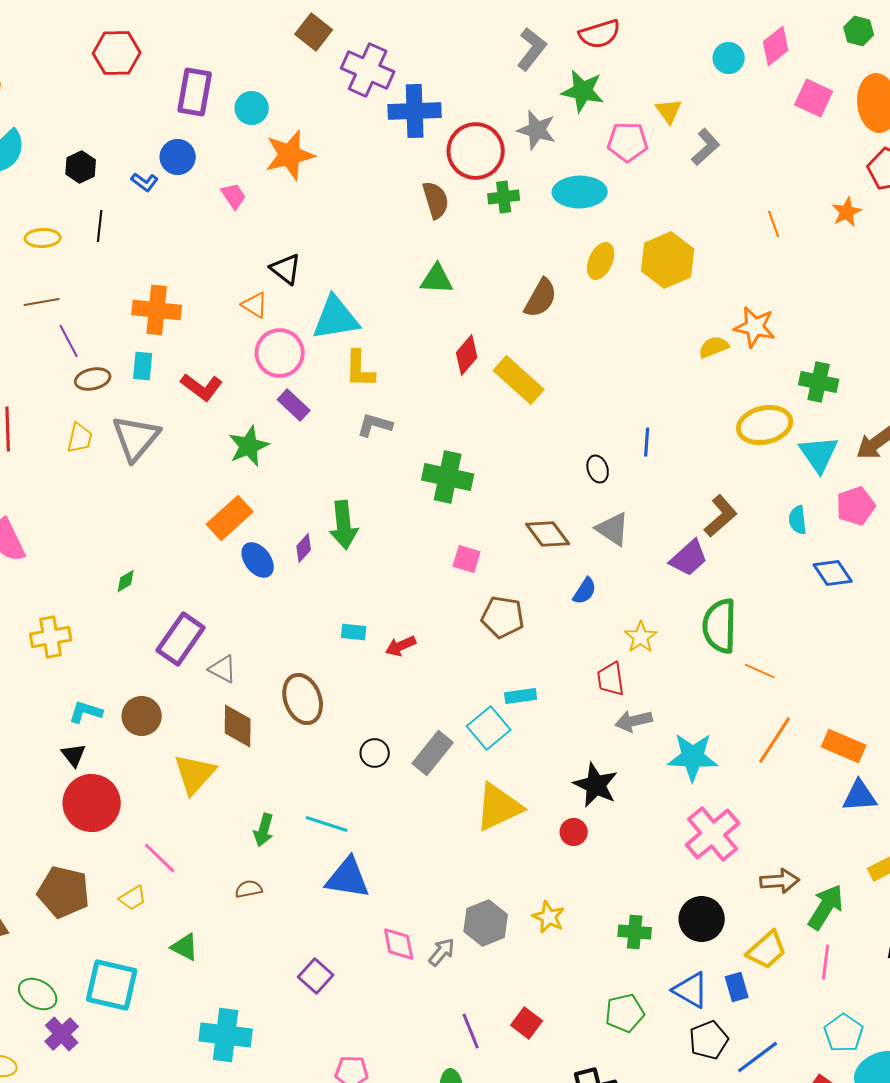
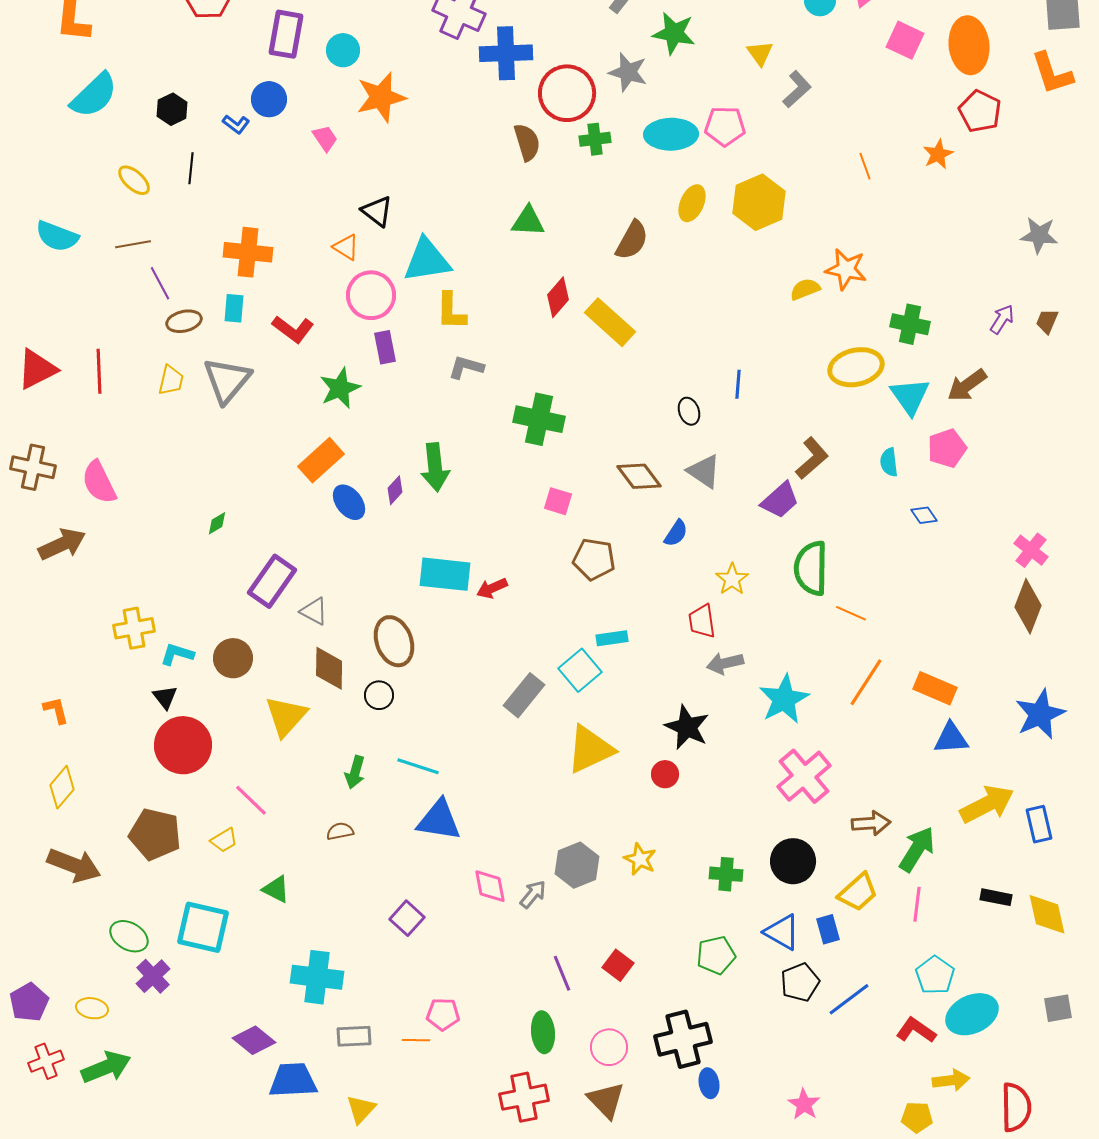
pink pentagon: (628, 142) -> (725, 126), moved
yellow ellipse: (43, 238) -> (134, 180), turned 44
purple rectangle: (294, 405) -> (385, 347), turned 36
blue diamond: (833, 573) -> (924, 515), size x0.7
cyan rectangle: (354, 632) -> (445, 574), size x2.0
yellow cross: (51, 637) -> (134, 628), moved
black circle: (375, 753) -> (379, 695), moved
cyan star: (693, 757) -> (784, 699), turned -30

